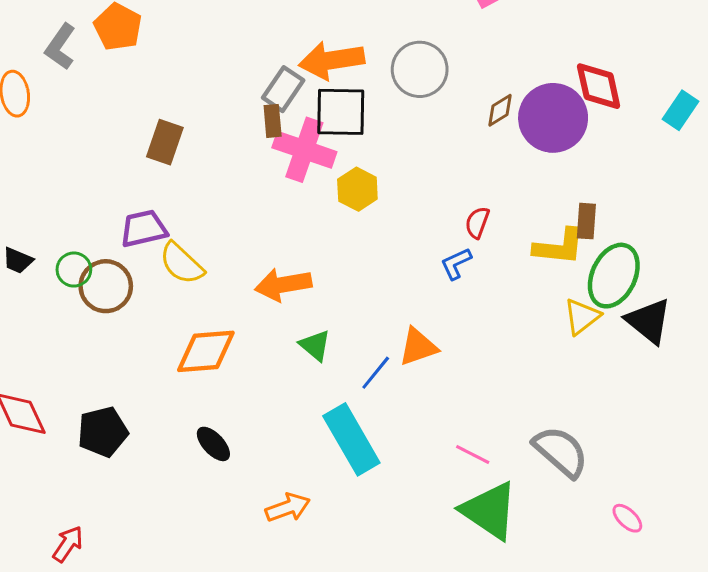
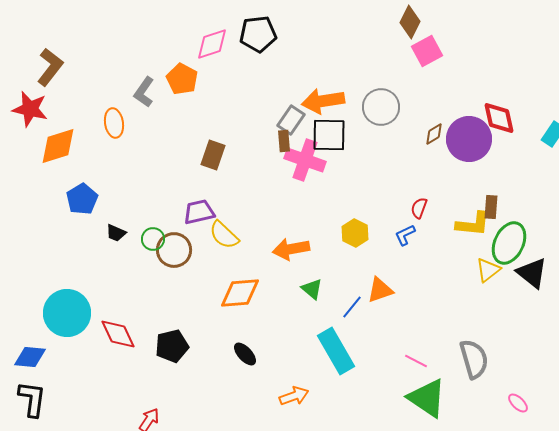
yellow hexagon: (357, 189) -> (355, 233), moved
gray semicircle: (561, 451) -> (474, 359), turned 33

